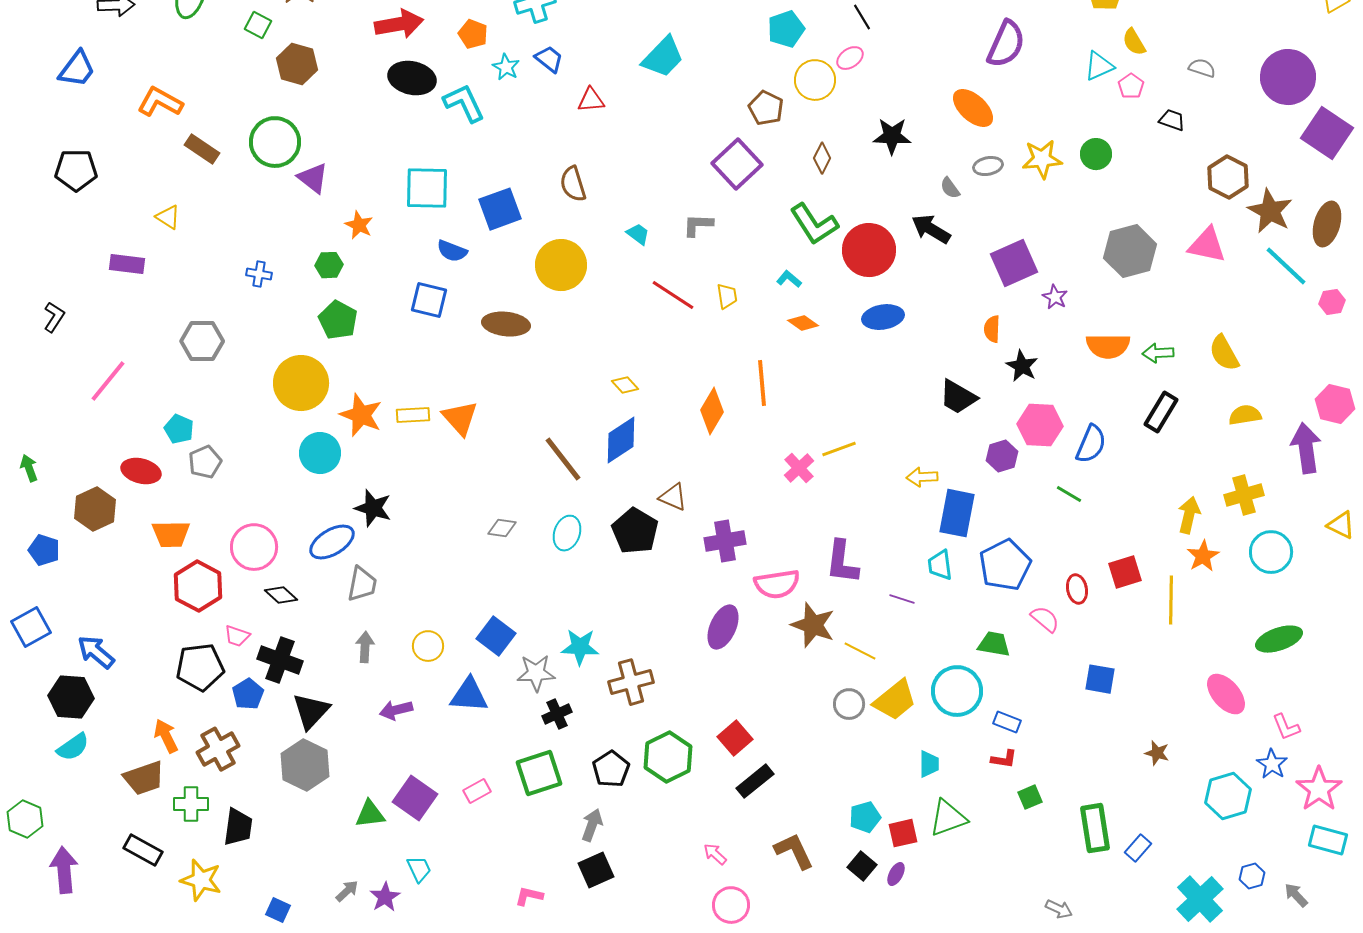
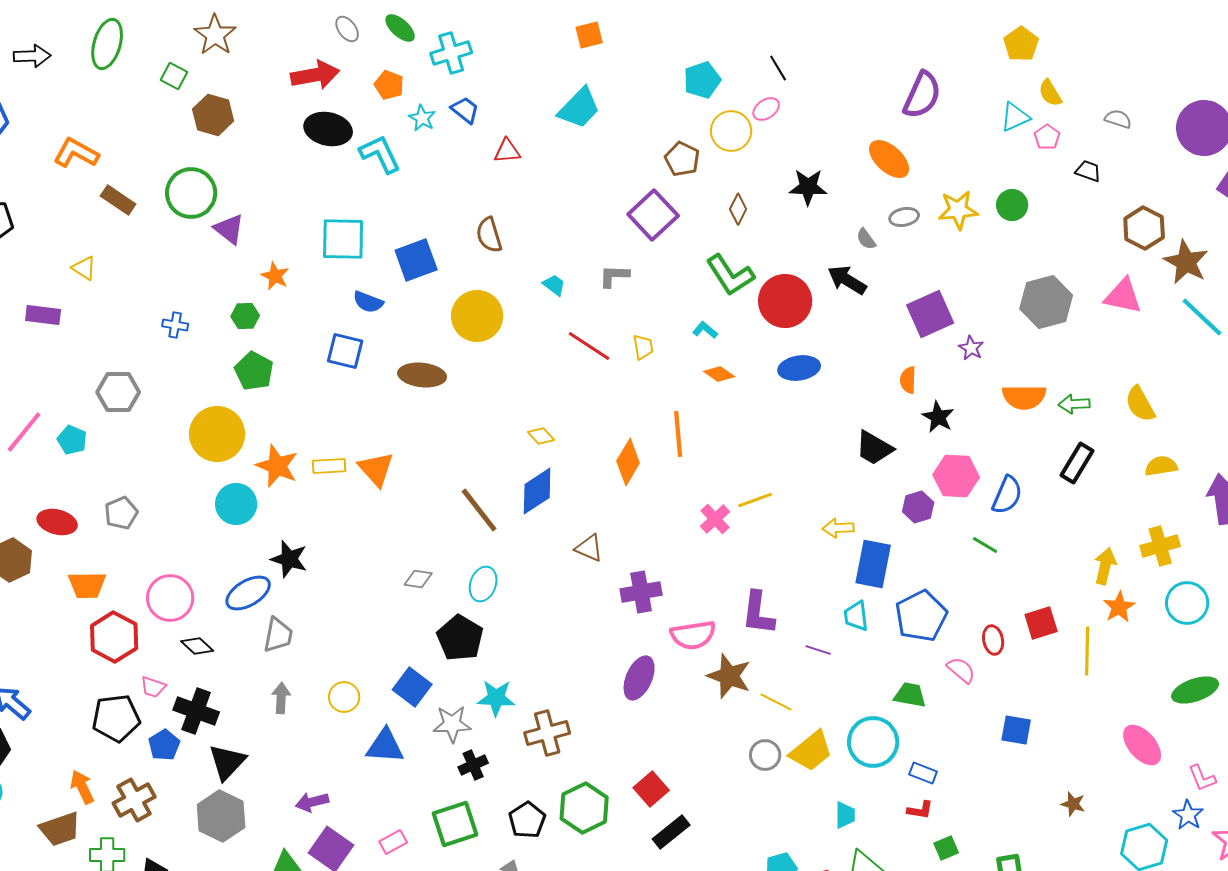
cyan pentagon: (179, 429) -> (72, 440), moved
black pentagon: (635, 531) -> (460, 638), moved
purple arrow: (396, 710) -> (312, 802), moved

